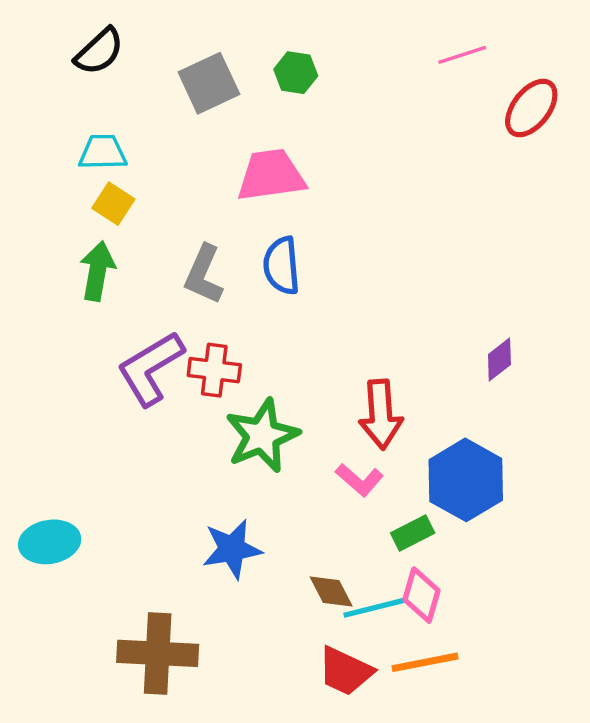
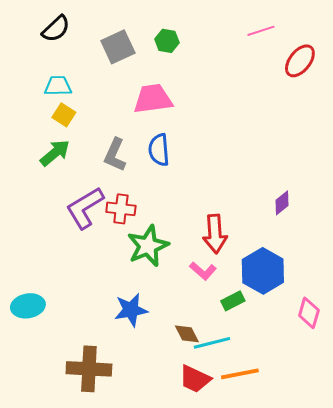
green arrow: (97, 271) -> (55, 153), turned 40
pink diamond: (421, 595) -> (309, 313), moved

